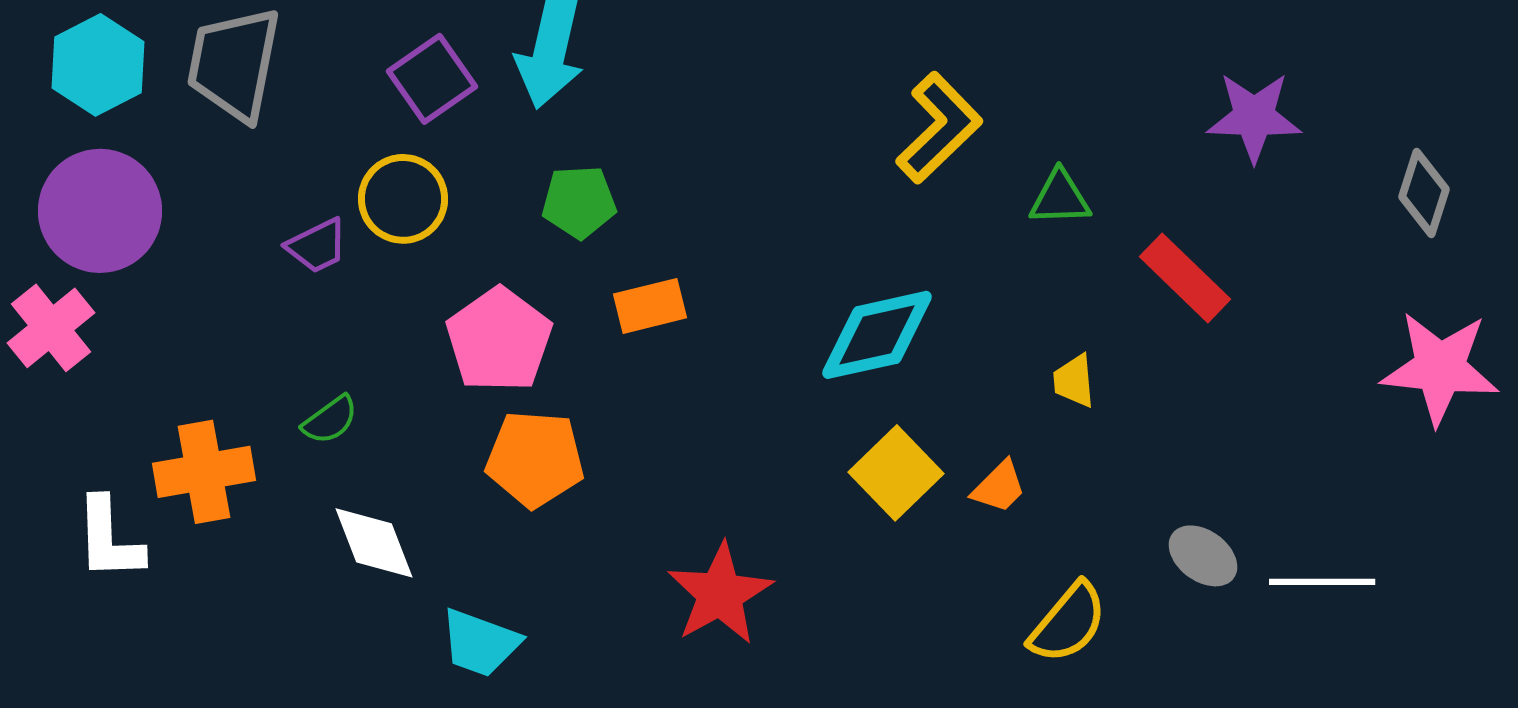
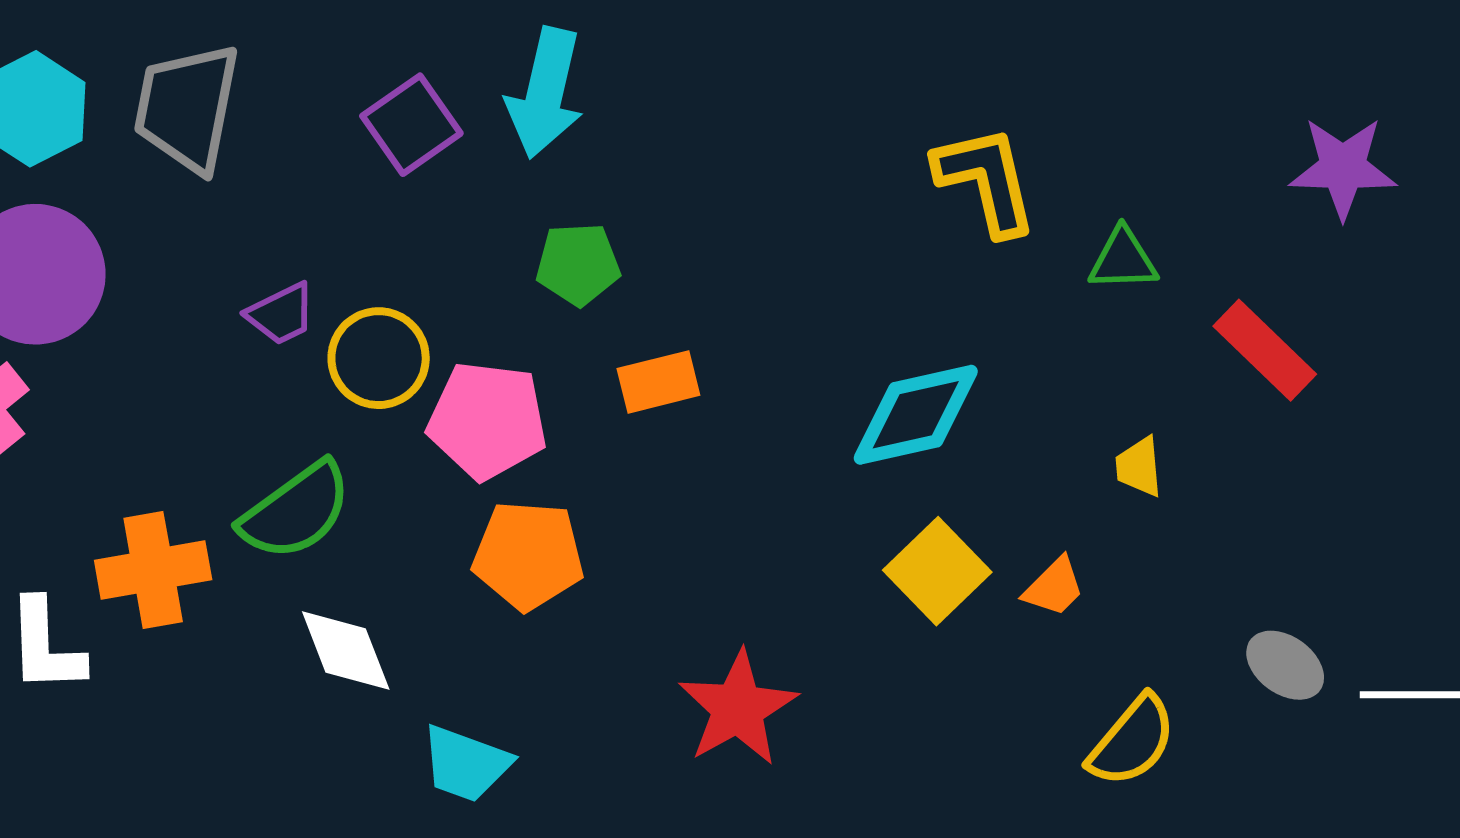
yellow L-shape: (939, 128) -> (986, 180), turned -59
yellow circle: (403, 199) -> (379, 358), moved
pink pentagon: (499, 340) -> (487, 420), turned -30
green semicircle: (330, 420) -> (296, 511), size x1.8

